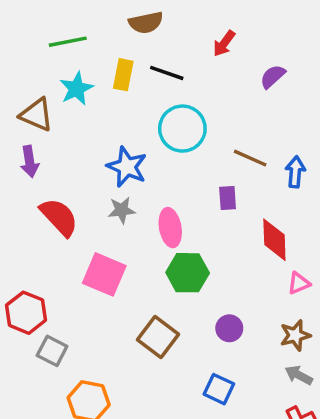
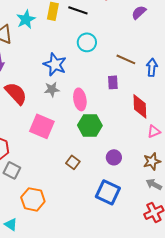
cyan circle: (182, 129) -> (87, 42), size x0.7
brown square: (158, 337) -> (73, 162), size x0.6
blue square: (219, 389) -> (108, 192), size x1.4

